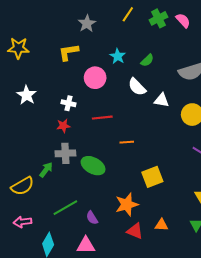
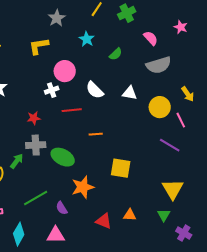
pink semicircle: (183, 20) -> (151, 38), moved
cyan star: (118, 56) -> (87, 39), moved
white semicircle: (137, 87) -> (95, 90), moved
white cross: (68, 103) -> (52, 90), moved, turned -32
yellow square: (152, 177) -> (121, 168), turned 30
orange star: (127, 204) -> (83, 187), moved

